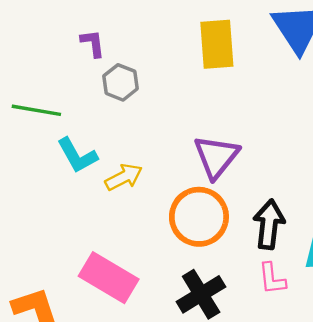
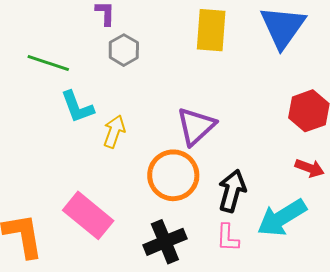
yellow arrow: (124, 177) -> (114, 132), turned -52

